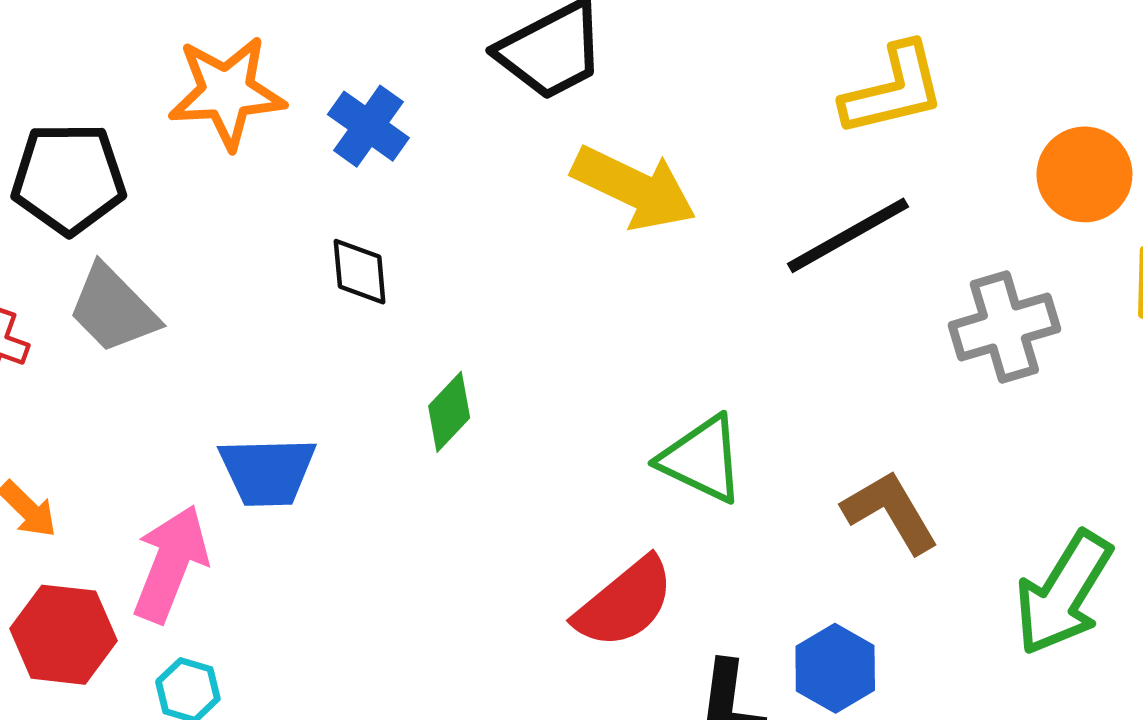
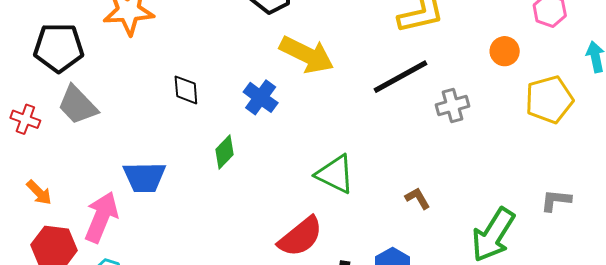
blue cross: (368, 126) -> (261, 97), moved
orange circle: (1084, 174) -> (505, 51), size x0.7
gray cross: (1004, 327) -> (452, 106), moved, size x0.7
brown L-shape: (890, 512) -> (418, 198), size x0.6

